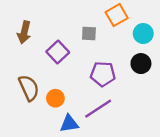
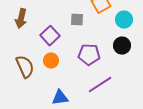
orange circle: (55, 98) -> (51, 61), moved
purple line: (98, 109) -> (100, 85), moved

